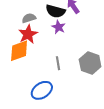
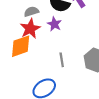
purple star: (59, 27) -> (54, 24), moved

